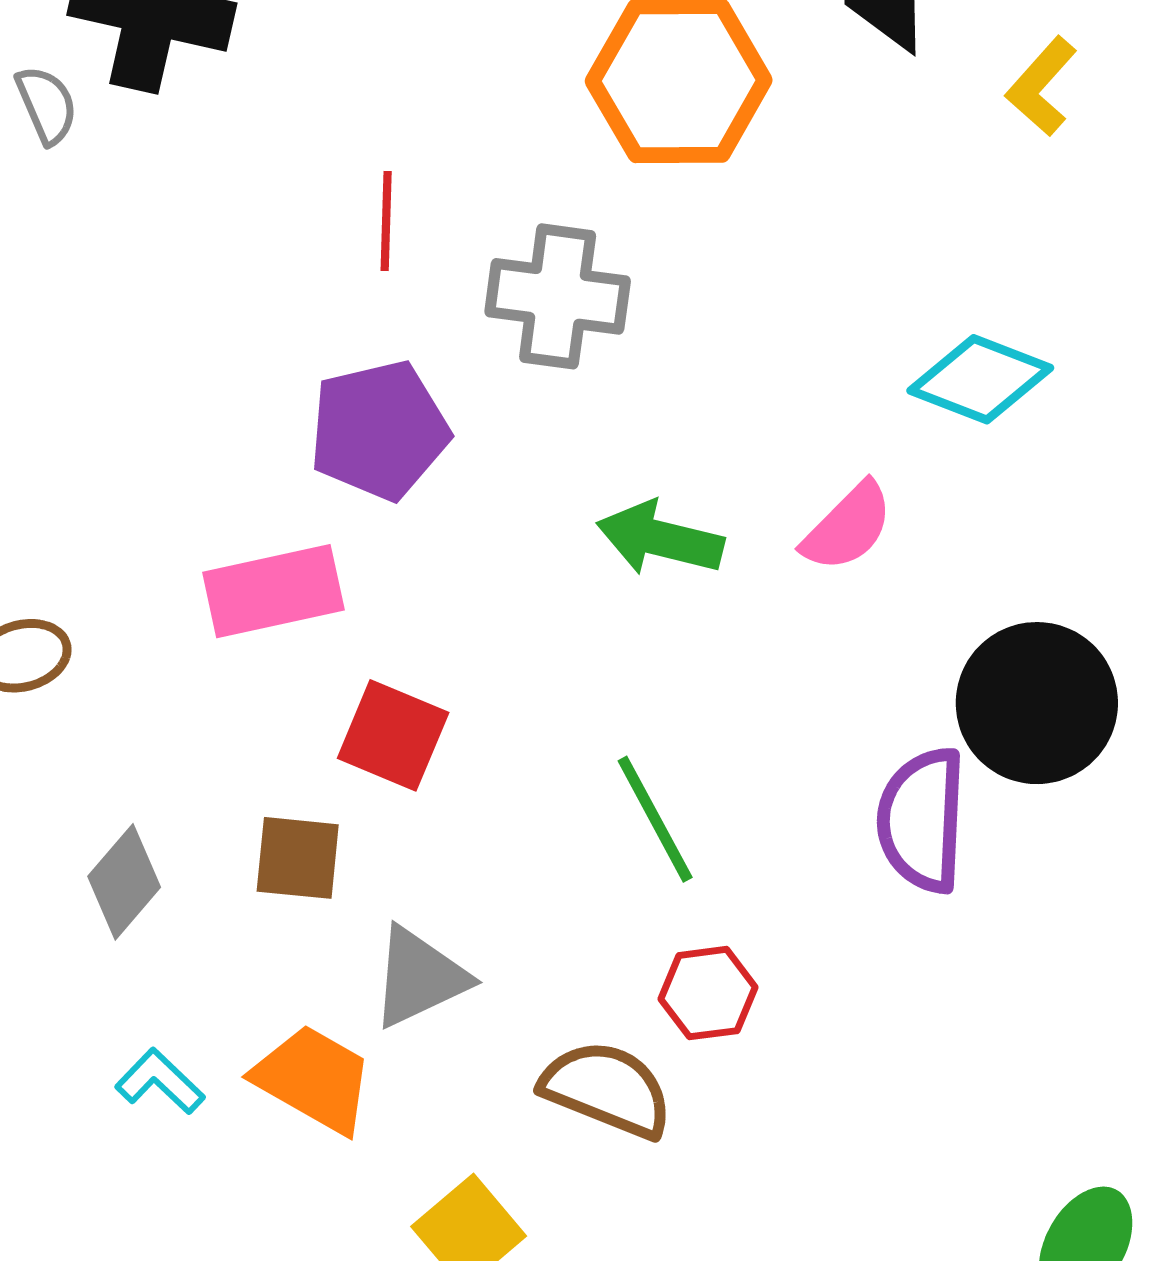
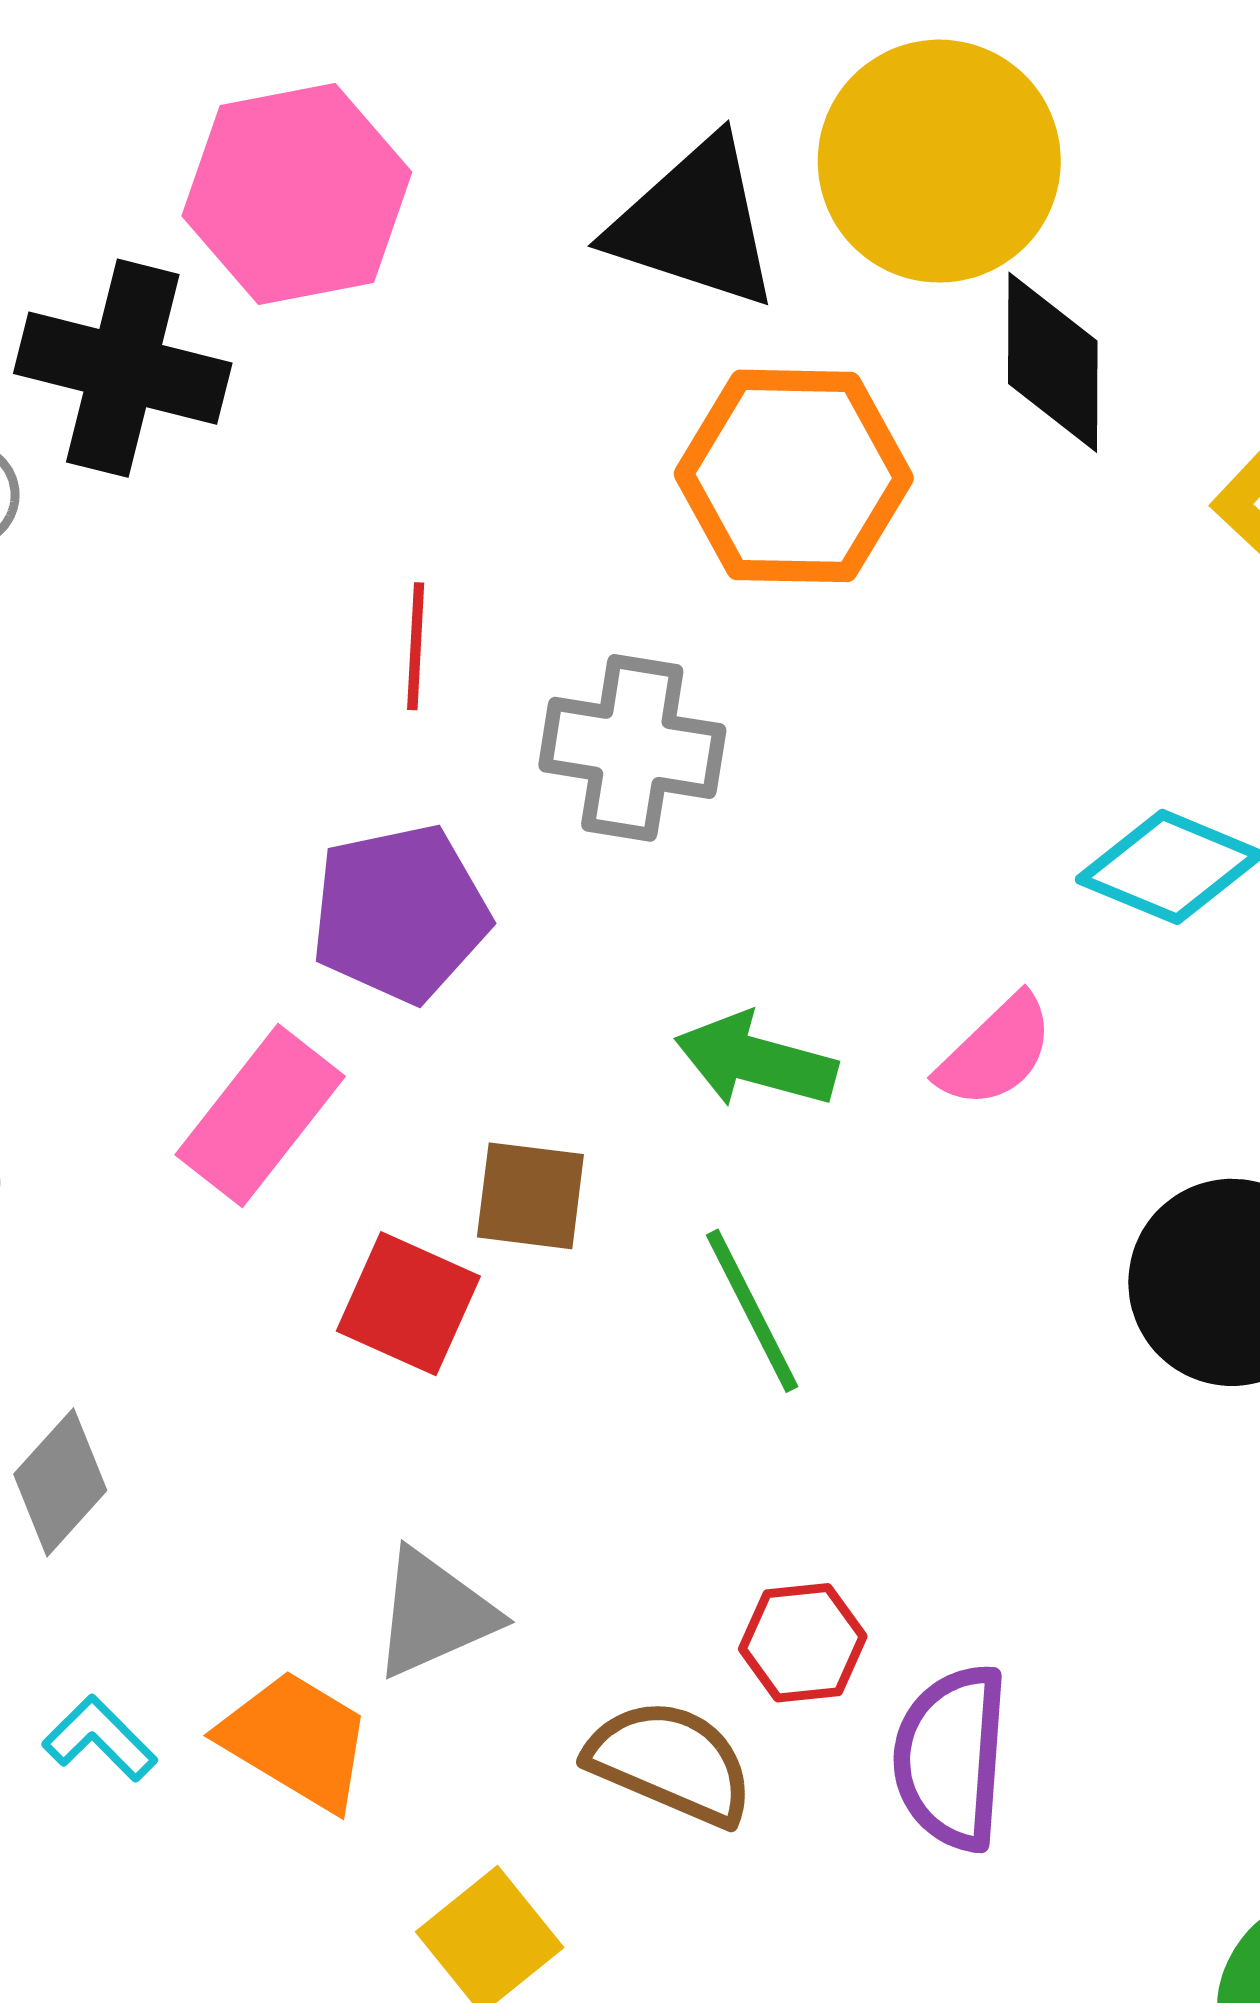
pink rectangle: (273, 591) -> (260, 1116), turned -41
green line: (655, 819) -> (752, 1311), moved
purple semicircle: (922, 820) -> (951, 1758), moved
brown square: (298, 858) -> (530, 1196), moved

